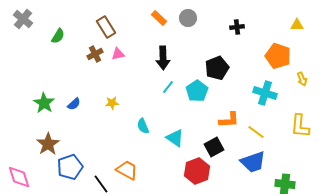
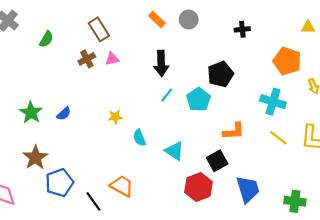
yellow star: (112, 103) -> (115, 117), moved
yellow line: (256, 132) -> (278, 138), moved
blue trapezoid: (253, 162) -> (248, 189), moved, turned -88

